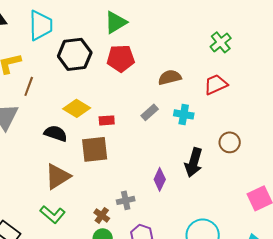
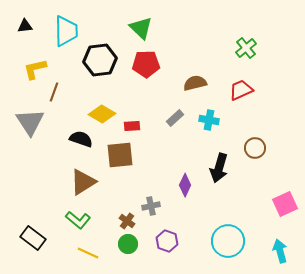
green triangle: (116, 22) -> (141, 28), turned -45

